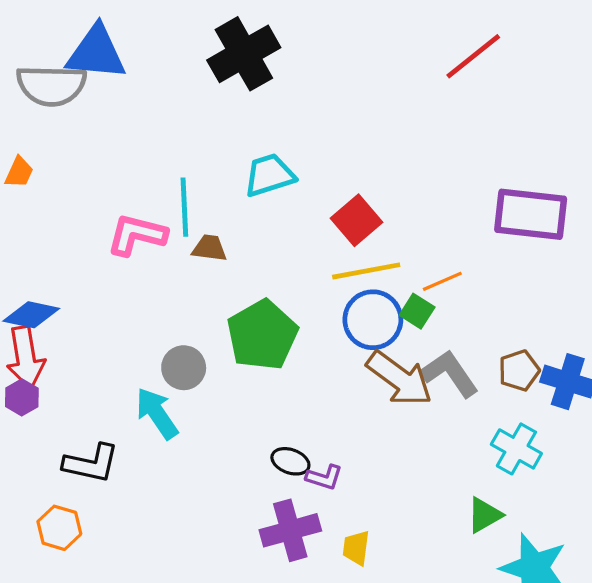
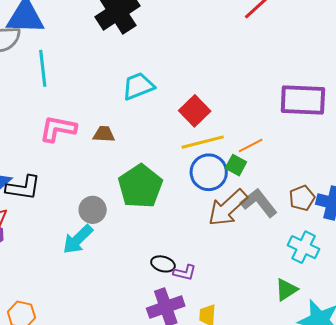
cyan line: (184, 207) -> (43, 68), moved
brown arrow: (399, 378) -> (228, 208), turned 105
cyan arrow: (157, 413) -> (78, 239), turned -96
black L-shape: (91, 463) -> (23, 188), moved

